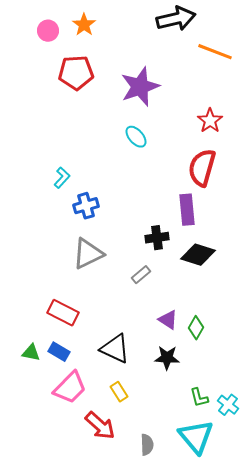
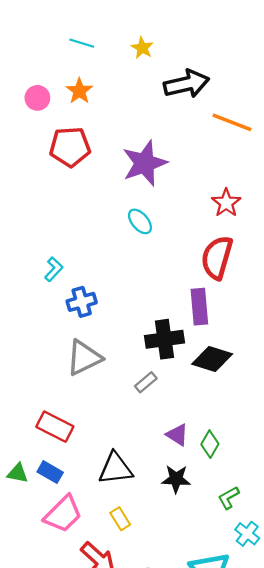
black cross: (157, 238) -> (164, 339), size x1.4
black triangle: (115, 349) -> (115, 469), turned -32
green L-shape: (199, 398) -> (229, 498), moved, turned 75

